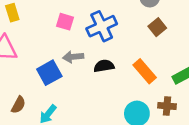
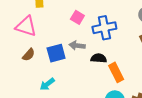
orange rectangle: (145, 71) -> (116, 72), moved
brown semicircle: (18, 105) -> (29, 55), moved

